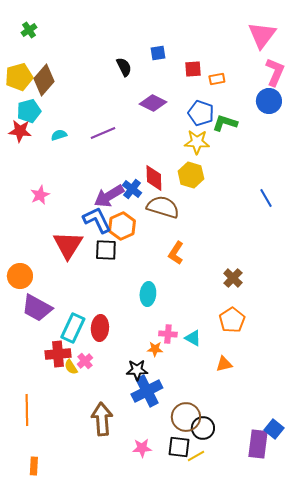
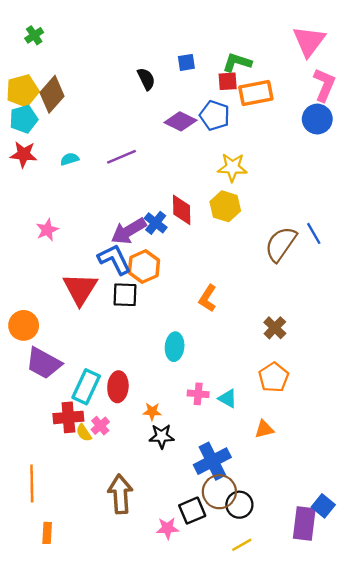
orange rectangle: (217, 79) -> (256, 93), size x1.8
cyan pentagon: (29, 111) -> (24, 119), moved
blue pentagon: (201, 113) -> (215, 115), moved
green L-shape: (225, 123) -> (237, 62), moved
brown semicircle: (163, 207) -> (281, 244), moved, turned -72
orange star: (155, 349) -> (152, 412), moved
blue cross: (147, 391) -> (212, 461), moved
black square: (179, 447) -> (192, 511), moved, turned -30
yellow line: (196, 456) -> (242, 545), moved
orange rectangle: (34, 466) -> (47, 533), moved

